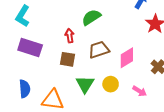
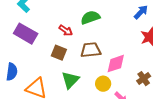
red arrow: (70, 36) -> (66, 30), turned 120
yellow circle: (111, 84) -> (103, 84), moved

